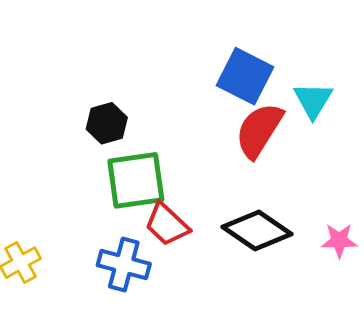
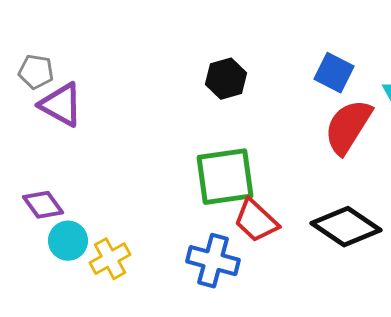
blue square: (245, 76) -> (334, 73), size x0.7
black hexagon: (107, 123) -> (226, 79), moved

